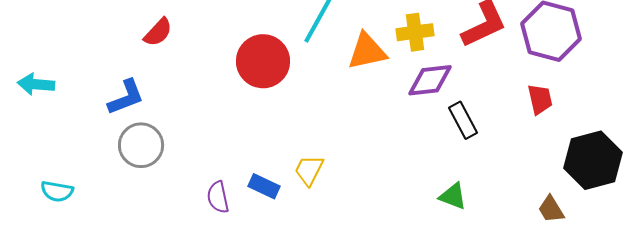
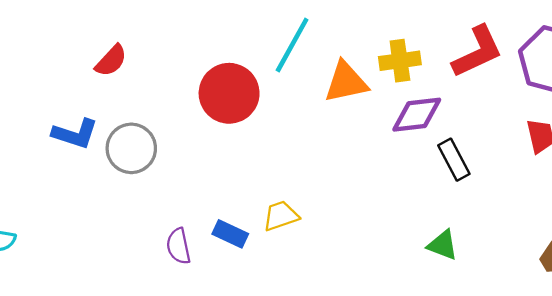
blue L-shape: (126, 97) -> (75, 134), turned 39
gray circle: (141, 145) -> (131, 148), moved
yellow trapezoid: (309, 170) -> (281, 216), turned 44

